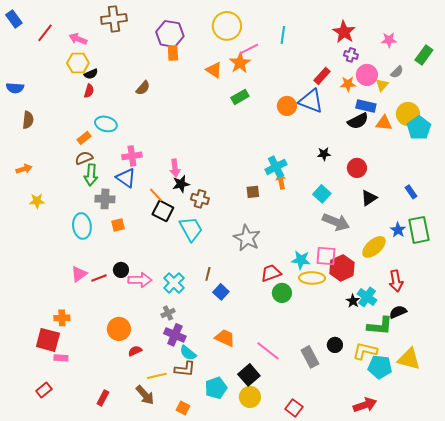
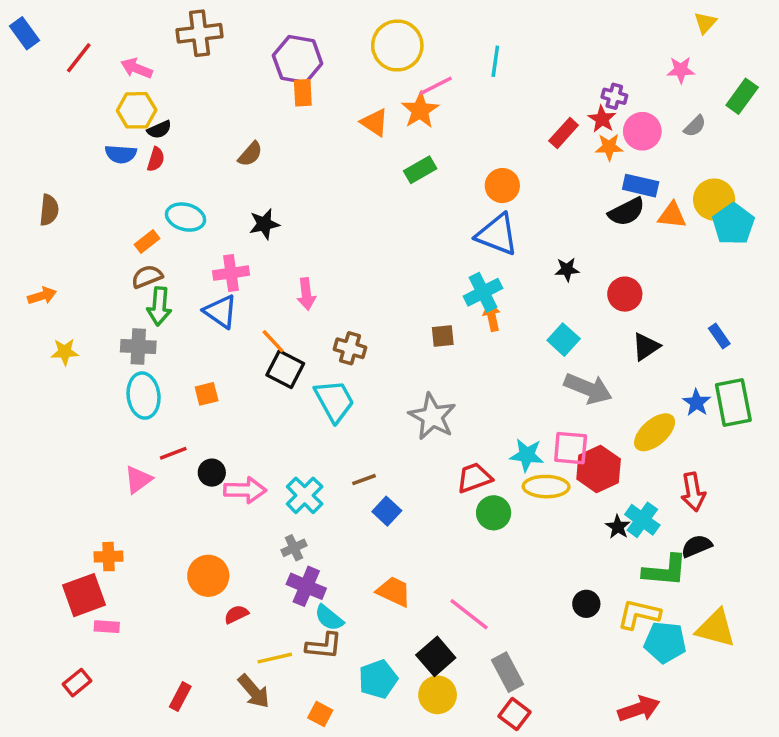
red star: (344, 32) -> (602, 119), moved, size x0.7
yellow triangle: (382, 85) -> (705, 23), moved
blue semicircle: (15, 88) -> (121, 154), moved
blue triangle: (311, 101) -> (497, 235), moved
black star: (181, 184) -> (264, 224), moved
gray cross: (105, 199) -> (138, 347), moved
brown line: (208, 274) -> (364, 480), turned 56
red line: (99, 278) -> (173, 453), moved
red square: (48, 340) -> (84, 595), turned -35
gray rectangle: (310, 357) -> (508, 672), moved

